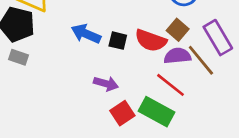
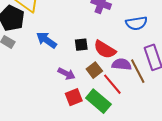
brown square: (178, 30) -> (94, 70), moved
blue arrow: (86, 34) -> (47, 40), moved
black square: (118, 41) -> (81, 45), turned -32

